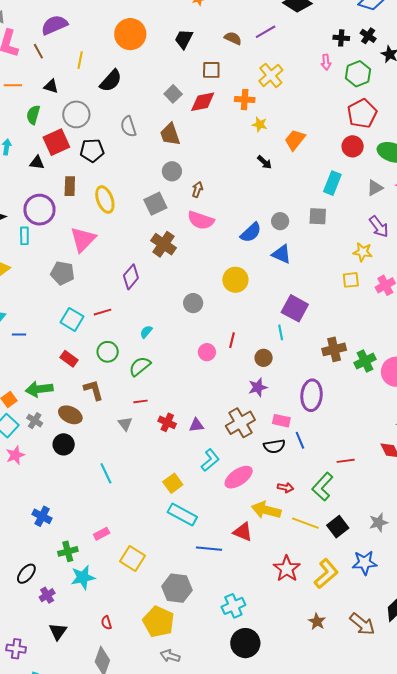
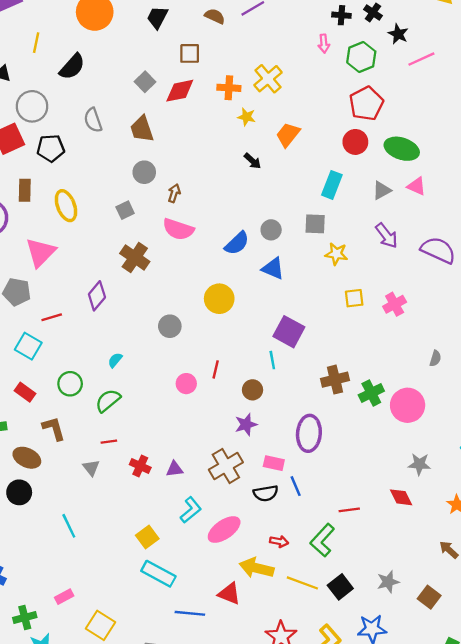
yellow cross: (271, 75) -> (268, 79), moved
gray square: (155, 204) -> (125, 210), size x0.7
yellow star: (363, 252) -> (336, 254), moved
red line: (103, 312) -> (52, 317), moved

